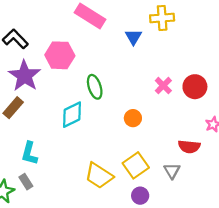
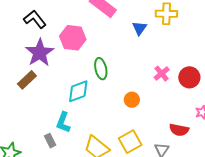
cyan L-shape: (29, 153) -> (63, 122), moved
gray rectangle: (26, 182) -> (50, 141), moved

